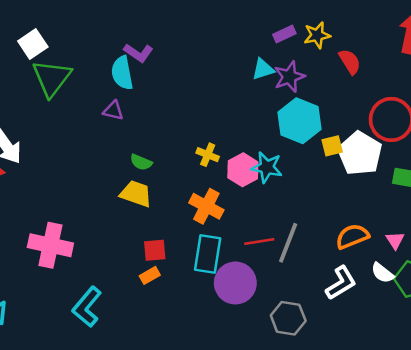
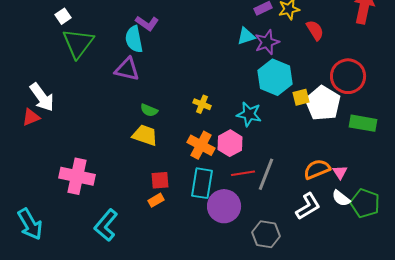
white square: (33, 44) -> (63, 16), size x0.7
purple triangle: (113, 111) -> (127, 69), size x1.5
pink hexagon: (243, 170) -> (230, 143), moved
pink triangle: (395, 240) -> (340, 172), moved

